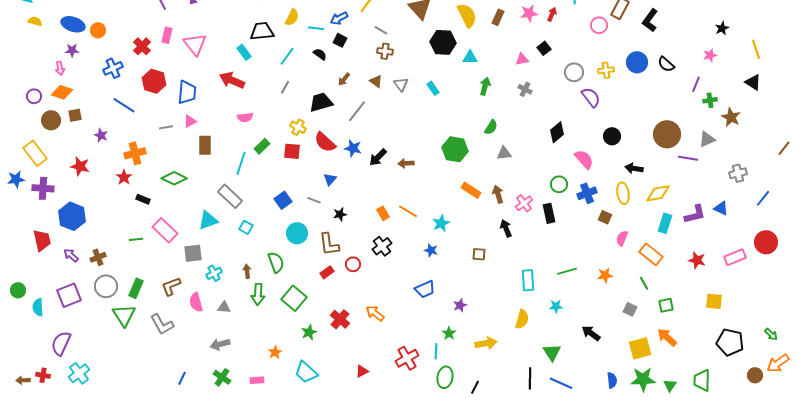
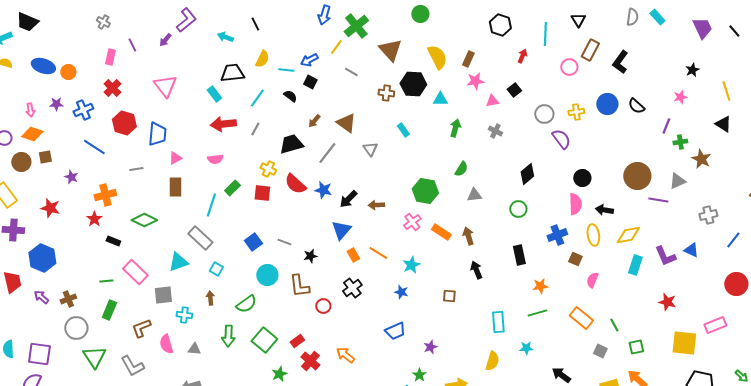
pink star: (529, 13) -> (475, 81), moved
pink rectangle: (167, 35) -> (110, 57), moved
purple star: (72, 50) -> (56, 104), moved
brown cross: (385, 51) -> (386, 93), moved
red arrow: (232, 80) -> (223, 124), moved, turned -30
brown triangle: (376, 81) -> (346, 123), size x1.5
gray triangle: (401, 84) -> (370, 149), moved
pink triangle: (190, 121) -> (175, 158), moved
pink semicircle: (584, 159) -> (575, 204), moved, turned 40
blue triangle: (330, 179) -> (341, 230), moved, size x1.5
green circle: (559, 184) -> (518, 209), moved
pink cross: (524, 203) -> (412, 222), moved
purple L-shape: (695, 214) -> (665, 256), turned 80
orange rectangle: (651, 254) -> (581, 318), moved
pink rectangle: (735, 257) -> (715, 325), moved
green semicircle: (276, 262) -> (246, 304), turned 75
brown arrow: (247, 271) -> (210, 298), moved
red rectangle: (327, 272) -> (297, 341), moved
cyan cross: (214, 273) -> (184, 315), turned 35
orange star: (605, 275) -> (540, 286), moved
green rectangle: (136, 288) -> (109, 310), moved
purple square: (69, 295) -> (39, 354), moved, turned 30
yellow square: (714, 301) -> (684, 343), size x1.5

